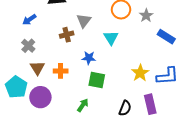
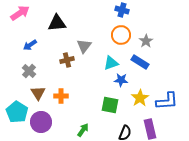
blue rectangle: (166, 37) -> (140, 62), moved
cyan triangle: (111, 38) -> (111, 63), turned 42
blue star: (89, 58) -> (121, 80), moved
green square: (97, 80) -> (110, 105), moved

